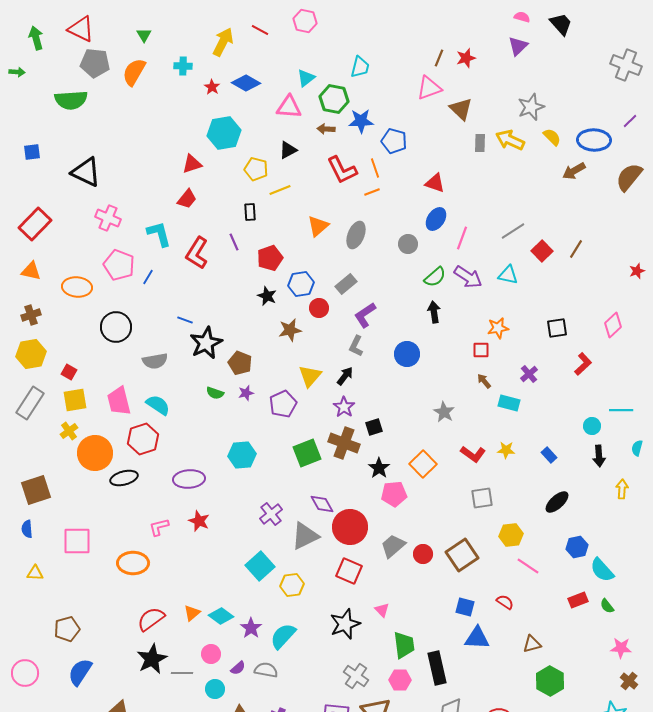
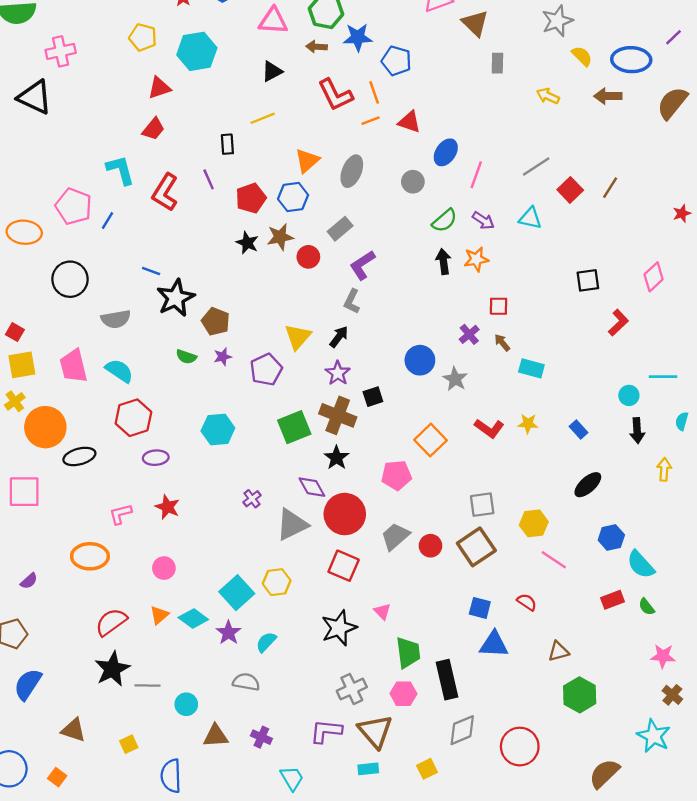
yellow arrow: (510, 140) -> (548, 96), moved, size x0.7
yellow pentagon: (256, 169) -> (143, 37), moved
brown arrow: (574, 171) -> (608, 96), turned 30
red triangle: (435, 183) -> (409, 122), moved
pink cross: (108, 218) -> (61, 51), moved, turned -35
purple arrow: (468, 277) -> (483, 220), size x0.7
blue hexagon: (301, 284) -> (293, 197), moved
orange star: (498, 328) -> (476, 259), moved
brown star: (290, 330) -> (280, 237), moved
blue circle: (407, 354) -> (420, 360), moved
purple cross: (529, 374) -> (469, 334), moved
red hexagon: (143, 439) -> (133, 418), moved
black star: (379, 468) -> (337, 458), moved
purple ellipse: (189, 479) -> (156, 458), size x0.7
gray square: (482, 498) -> (482, 505), moved
purple cross: (271, 514) -> (252, 499), size x0.7
pink square: (77, 541) -> (24, 492), moved
cyan square: (260, 566) -> (237, 593), moved
cyan semicircle: (283, 636) -> (266, 642), size x0.7
pink circle: (211, 654) -> (164, 568), moved
purple semicircle: (238, 668) -> (29, 581), moved
gray cross: (356, 676) -> (352, 689), turned 30

